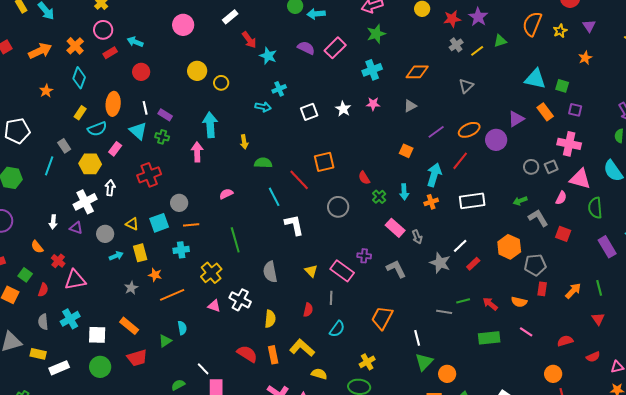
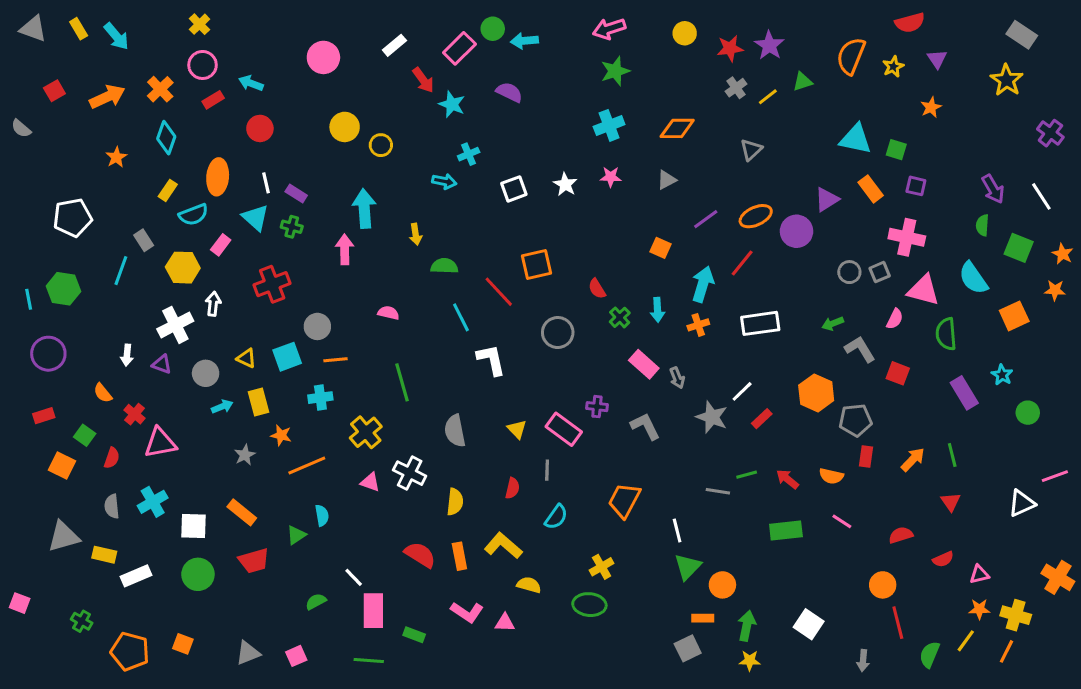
pink rectangle: (335, 48) -> (459, 48), moved
pink semicircle: (226, 194) -> (388, 313), turned 40

